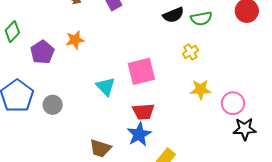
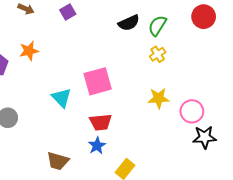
green semicircle: (201, 18) -> (157, 26), turned 135
yellow cross: (191, 52) -> (158, 54), moved
blue star: (139, 134) -> (97, 146), size x0.7

